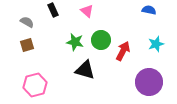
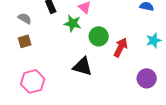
green star: (75, 42) -> (73, 23), moved
purple circle: (149, 82) -> (147, 78), size x0.7

